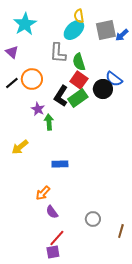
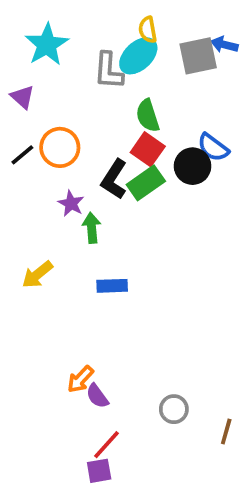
blue arrow: (122, 35) -> (224, 45), moved, turned 56
gray L-shape: (58, 53) -> (108, 71), moved
blue rectangle: (60, 164) -> (112, 286), moved
orange arrow: (43, 193) -> (80, 379), moved

